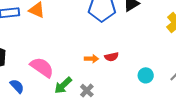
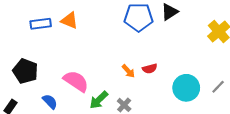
orange arrow: (91, 59) -> (128, 71), turned 48
cyan circle: (146, 75) -> (186, 88), size x1.6

